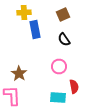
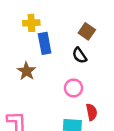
brown square: (63, 14) -> (87, 31), moved, turned -32
brown star: (19, 74) -> (27, 71), moved

